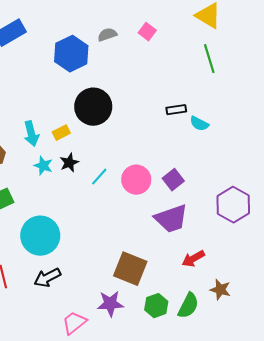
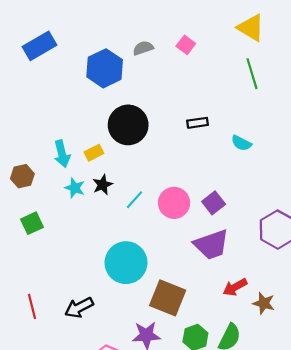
black rectangle: (176, 110) -> (198, 123), moved
cyan circle: (40, 236) -> (126, 263), moved
brown star: (220, 290) -> (264, 303), moved

